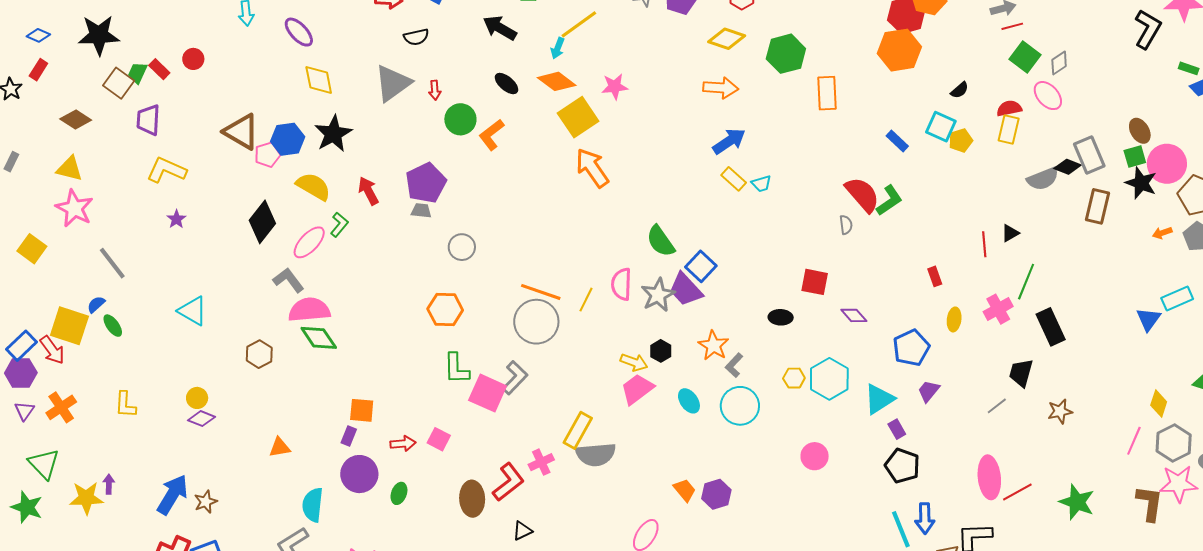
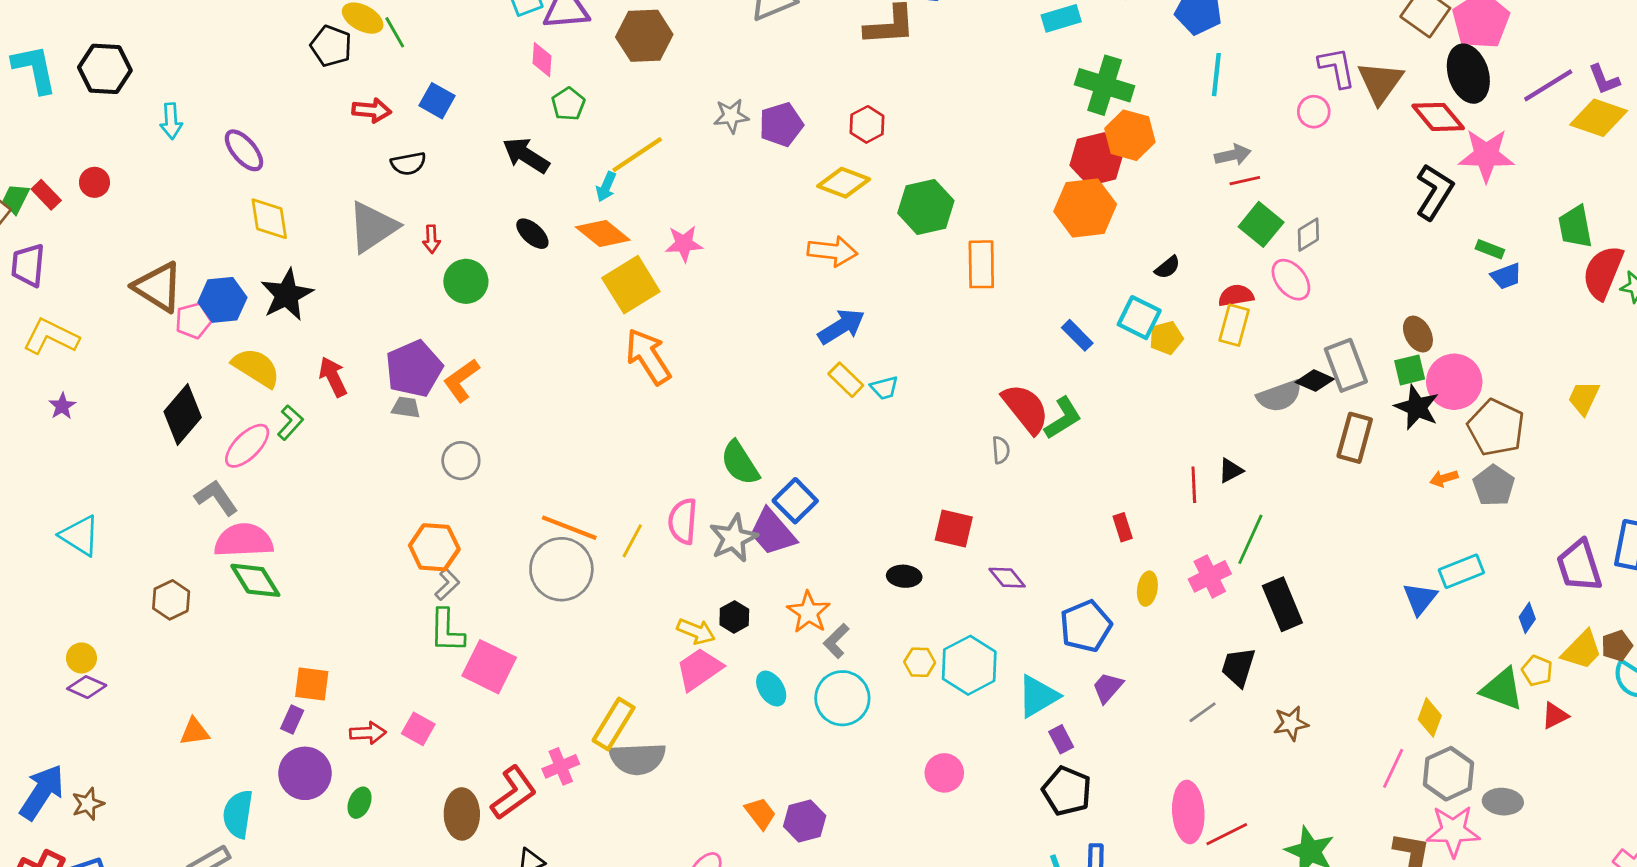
orange L-shape: (492, 135) -> (461, 380), moved
gray L-shape: (515, 378) -> (447, 584), moved, size x0.7

